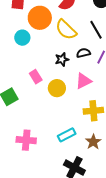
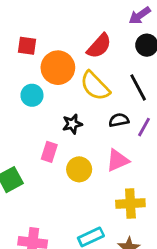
black star: (62, 59) -> (72, 124), moved
pink rectangle: (36, 77) -> (49, 152), turned 48

